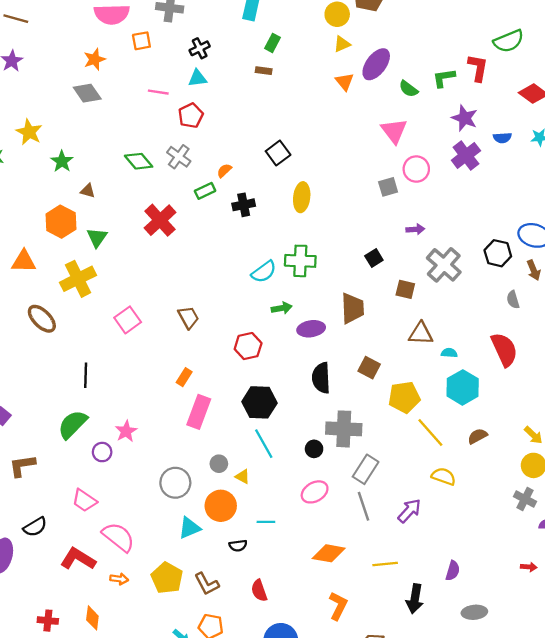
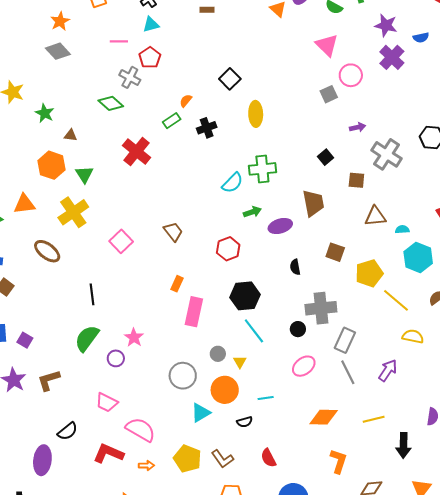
gray cross: (179, 157) -> (130, 77), moved
black semicircle: (321, 378) -> (295, 267), size x0.6
yellow triangle: (243, 477) -> (240, 362), turned 40

